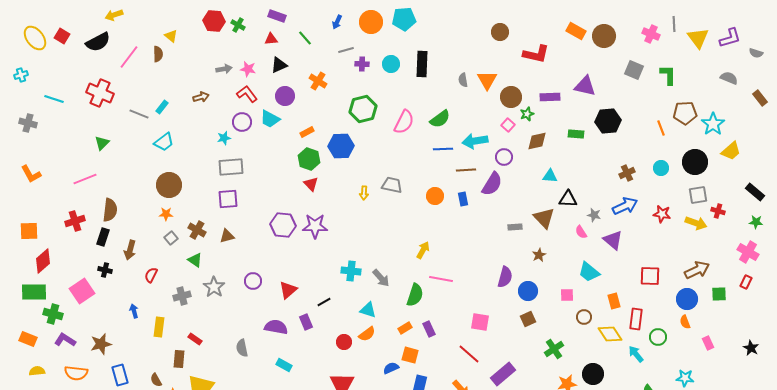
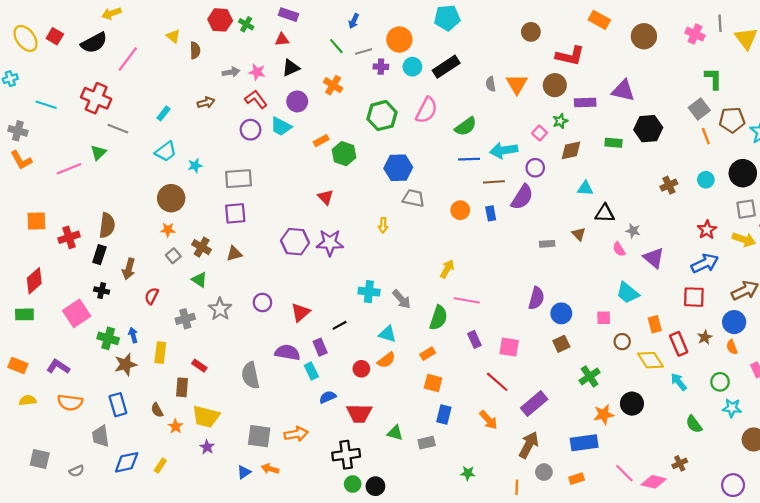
cyan pentagon: (404, 19) -> (447, 18), moved
orange circle: (371, 22) -> (399, 40), moved
orange rectangle: (576, 31) -> (599, 20), moved
green line: (305, 38) -> (336, 46), moved
brown semicircle: (158, 54) -> (195, 50), moved
black rectangle: (422, 64) -> (446, 67), turned 55
gray square: (634, 70) -> (699, 109), moved, turned 30
brown circle: (511, 97) -> (555, 85), moved
gray line: (139, 114) -> (118, 129), moved
pink semicircle: (404, 122) -> (427, 110), moved
cyan star: (224, 138) -> (195, 166), moved
blue hexagon: (341, 146) -> (398, 168), moved
green hexagon: (309, 159) -> (344, 154), moved
orange L-shape: (31, 174) -> (21, 160), moved
pink line: (85, 179) -> (69, 169), moved
yellow arrow: (364, 193) -> (383, 225), moved
blue arrow: (625, 206) -> (705, 263), moved
red star: (662, 214) -> (707, 230), turned 30
brown triangle: (544, 218) -> (579, 234), size x0.6
orange square: (29, 231) -> (36, 221), moved
brown star: (539, 255) -> (705, 337), moved
green rectangle: (34, 292) -> (24, 314), size x0.7
green cross: (53, 314) -> (108, 338), moved
red rectangle: (636, 319) -> (679, 344), turned -30
purple rectangle: (429, 329) -> (474, 339), moved
green circle: (658, 337) -> (720, 382), moved
brown star: (101, 344) -> (126, 364), moved
gray semicircle: (242, 348) -> (250, 375), size x1.4
cyan rectangle: (284, 365) -> (311, 371), moved, turned 35
blue semicircle: (391, 368) -> (328, 397), moved

